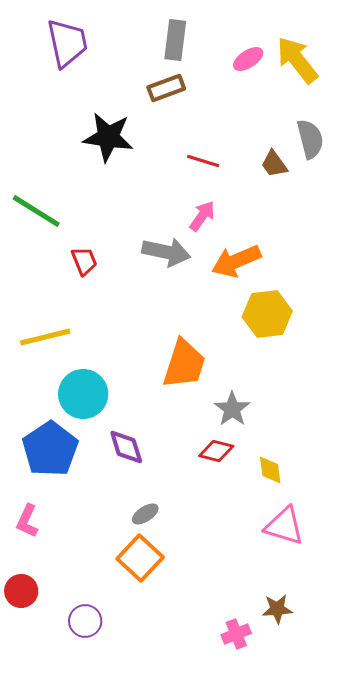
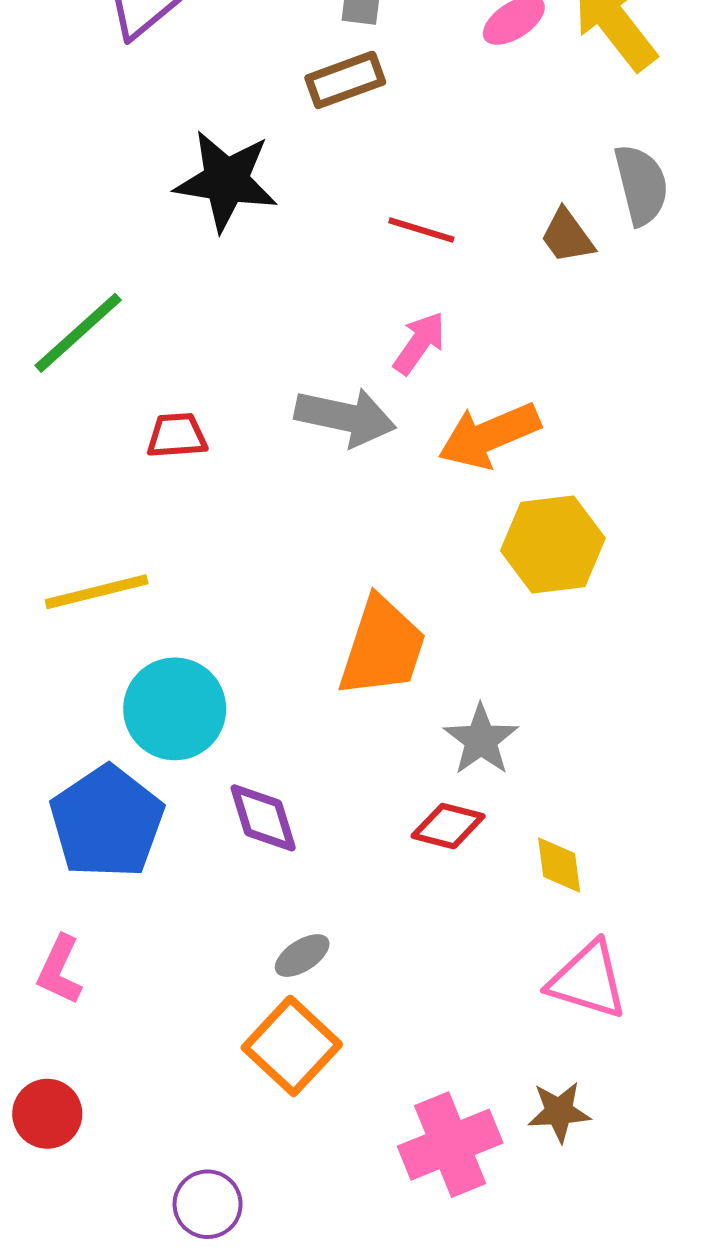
green line: (36, 211) -> (78, 333), turned -74
red trapezoid: (84, 261) -> (177, 436), turned -72
brown star: (277, 609) -> (559, 1112), moved
purple circle: (85, 621) -> (208, 1204), moved
pink cross: (236, 634) -> (450, 1145), moved, size x1.6

